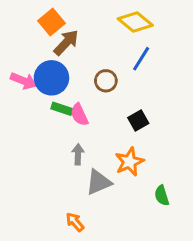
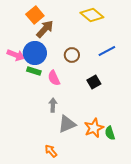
blue line: (141, 59) -> (107, 51), moved, turned 30
green rectangle: (62, 109) -> (34, 71), moved
orange star: (129, 162) -> (94, 128), moved

